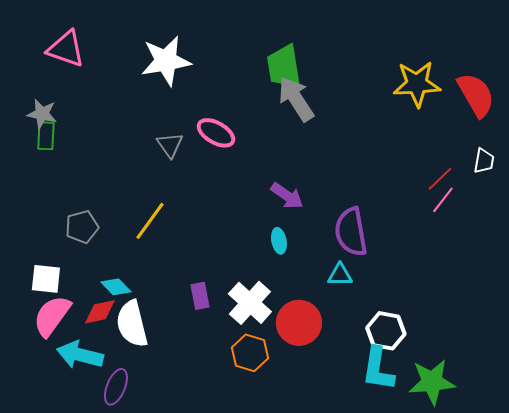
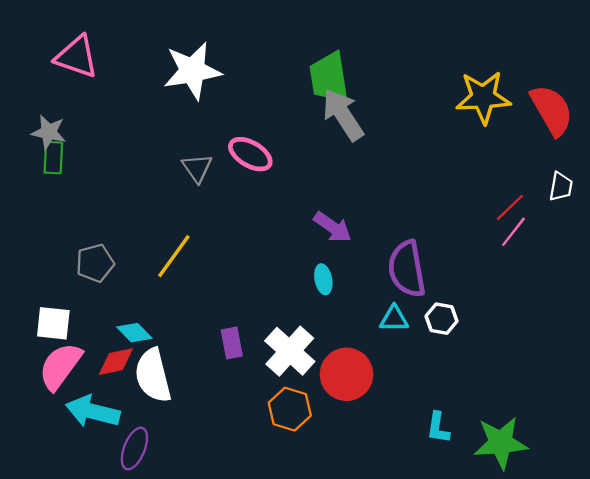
white hexagon: (386, 331) -> (442, 319), moved, size x0.7
cyan L-shape: (378, 369) -> (438, 428), size x0.6

